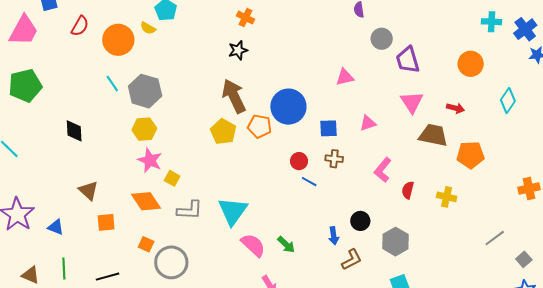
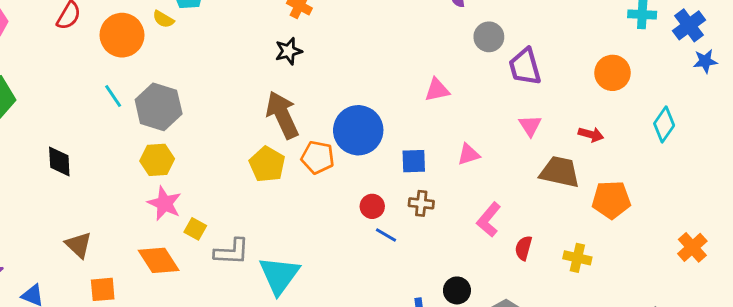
pink triangle: (412, 102) -> (530, 126), size x0.7
orange cross: (529, 189) -> (692, 247), turned -30
gray L-shape: (190, 210) -> (232, 252), moved

